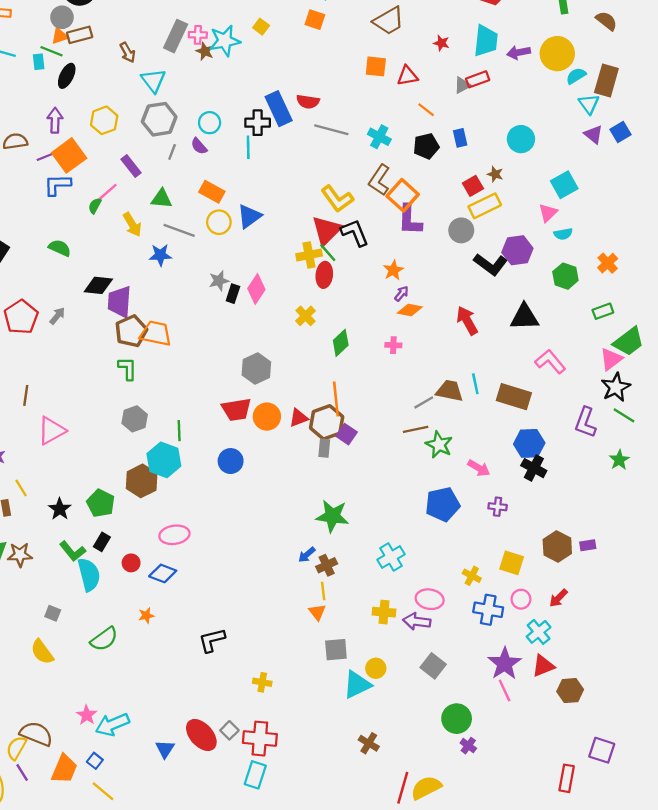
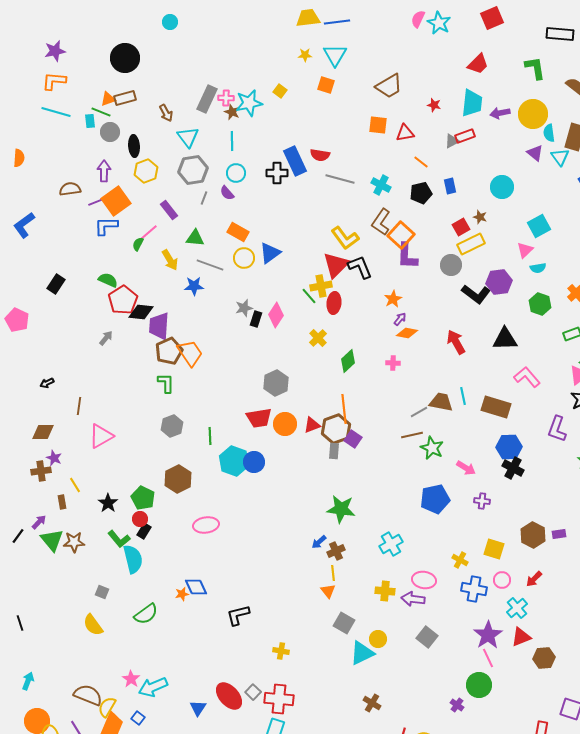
gray circle: (62, 17) -> (110, 132), moved
black ellipse: (67, 76) -> (134, 146), moved, turned -30
cyan semicircle: (576, 76) -> (549, 133), turned -66
purple triangle: (594, 134) -> (535, 153), moved
cyan line: (248, 147) -> (232, 141), moved
green line: (328, 253) -> (309, 296), moved
red pentagon: (21, 317) -> (123, 300), moved
orange trapezoid: (156, 333) -> (190, 353), turned 44
cyan hexagon: (164, 460) -> (234, 461), moved
red circle: (131, 563) -> (140, 519), moved
blue diamond: (163, 573) -> (196, 587), moved, turned 45
gray square: (336, 650) -> (344, 623), turned 35
green circle: (457, 719) -> (479, 685), moved
yellow semicircle: (16, 748) -> (107, 707), moved

